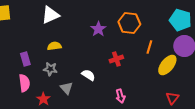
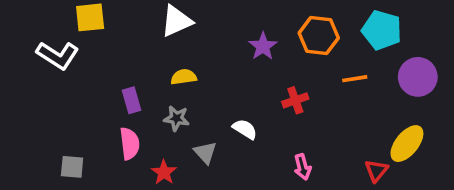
cyan pentagon: (180, 20) -> (382, 30), moved
orange line: (149, 47) -> (355, 79), turned 64
yellow ellipse: (167, 65) -> (407, 144), moved
red triangle: (172, 98) -> (376, 171), moved

